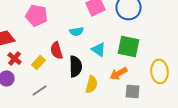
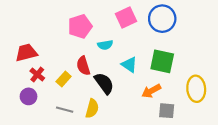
pink pentagon: (37, 15) -> (80, 26), moved, turned -30
black semicircle: (76, 66) -> (104, 83), turned -35
yellow semicircle: (92, 84) -> (92, 108), moved
gray line: (40, 90) -> (65, 110), turned 49

